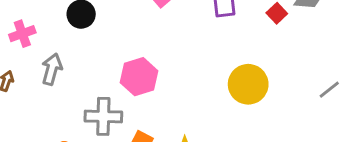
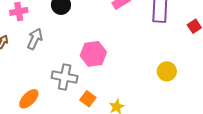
yellow circle: (248, 84) -> (167, 71), size x0.7

